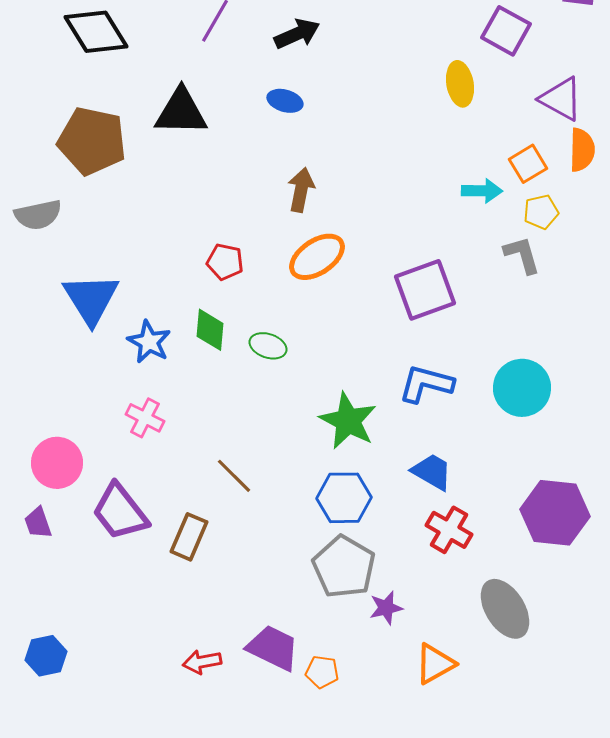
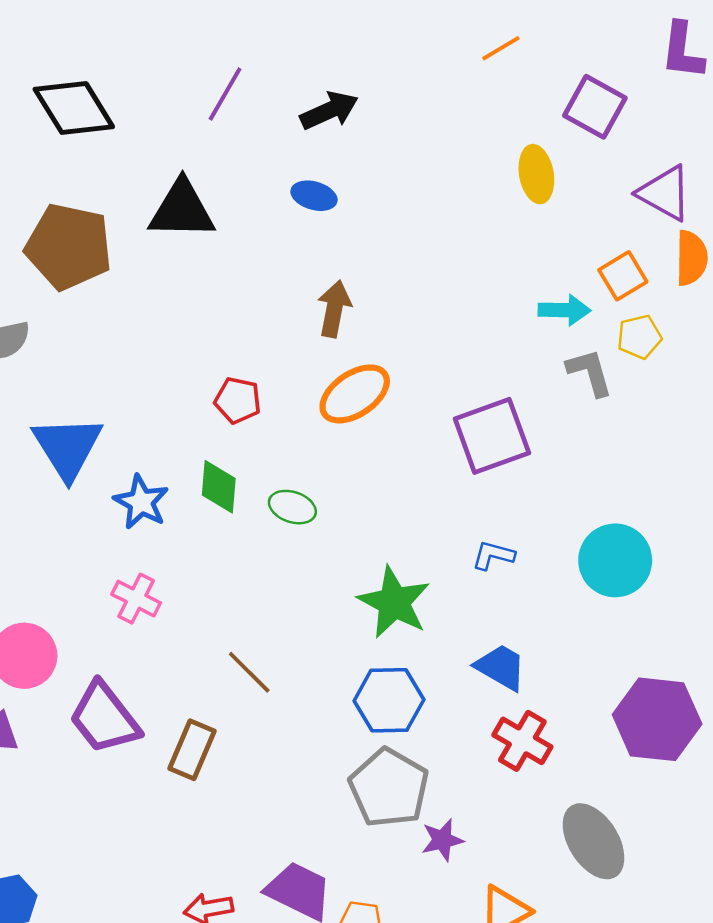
gray L-shape: (522, 255) -> (590, 372), moved
blue L-shape: (426, 384) -> (493, 555), size x0.6

